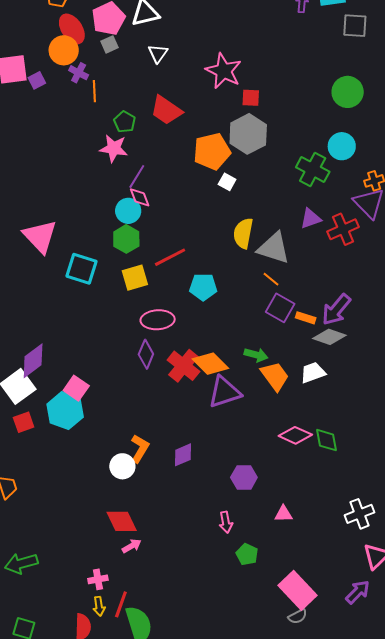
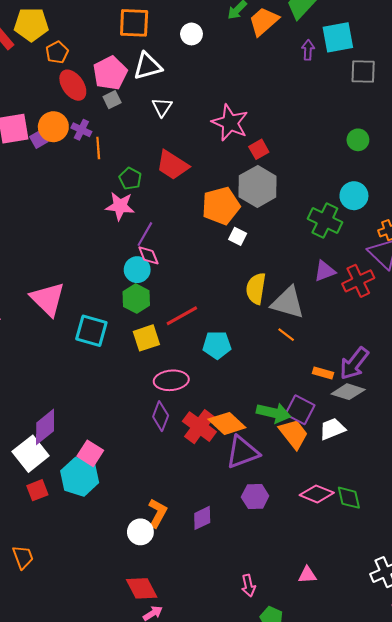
orange circle: (64, 50) -> (53, 127), moved
green circle: (348, 92) -> (358, 140), size x0.7
red square: (251, 98) -> (259, 149), turned -30
purple square: (280, 308) -> (300, 410), moved
green arrow: (256, 355) -> (273, 413), size x1.4
purple hexagon: (244, 477) -> (255, 496), moved

